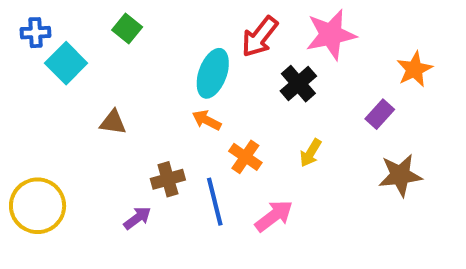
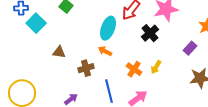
orange cross: (245, 157) -> (134, 69), moved
brown cross: (168, 179) -> (86, 68), moved

